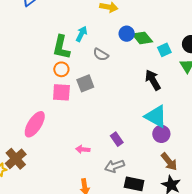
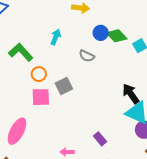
green L-shape: (61, 47) -> (21, 52), moved, turned 130
gray semicircle: (101, 55) -> (87, 56), moved
black arrow: (153, 80) -> (131, 94), moved

